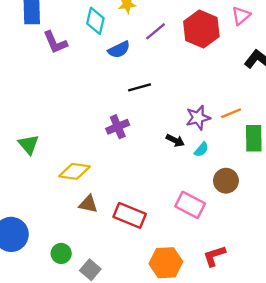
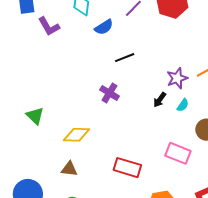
purple cross: (118, 127) -> (109, 93), turned -30
black arrow: (175, 140) -> (160, 100), turned 105
brown triangle: (88, 204) -> (69, 169), moved

